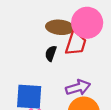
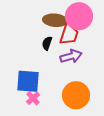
purple arrow: (78, 88) -> (71, 56), moved

